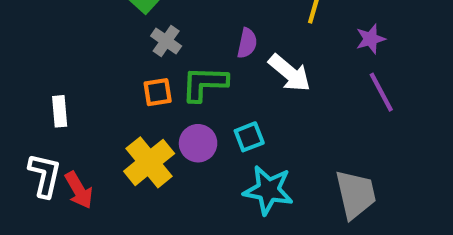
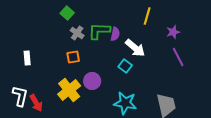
green L-shape: (204, 84) -> (99, 31), moved
white rectangle: (60, 111) -> (27, 58), moved
cyan square: (249, 137) -> (125, 66), moved, turned -32

